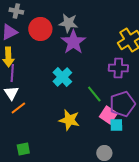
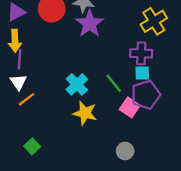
cyan cross: (62, 77) -> (77, 84), moved
cyan square: (116, 125) -> (142, 73), moved
green square: (23, 149) -> (32, 146), turned -32

